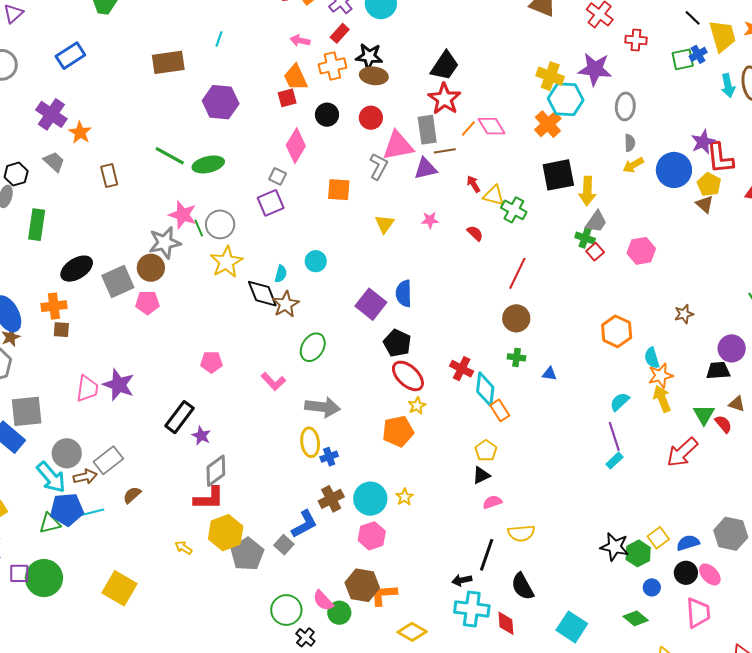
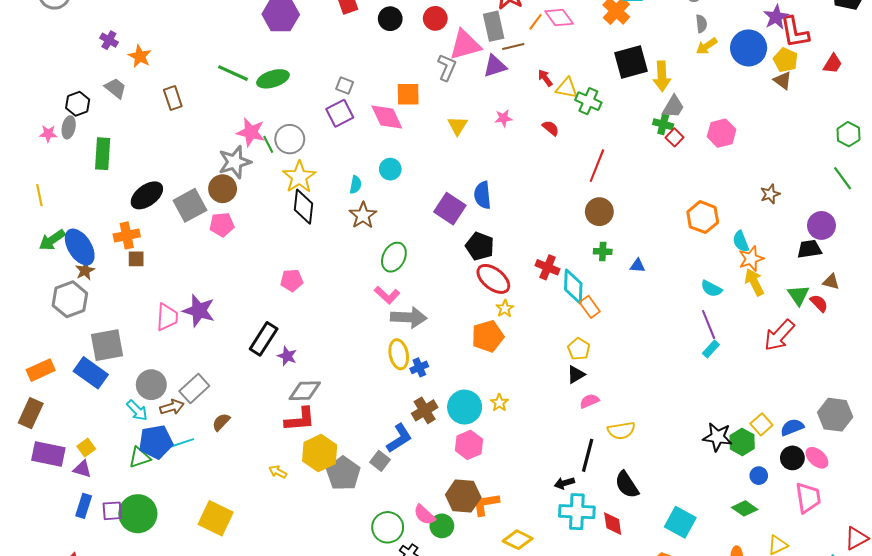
purple cross: (51, 114) -> (109, 40), size x0.6
pink diamond: (296, 146) -> (387, 117), moved, turned -52
black diamond: (262, 294) -> (304, 207), moved, turned 32
pink L-shape: (273, 382) -> (387, 295), moved
cyan semicircle: (620, 402) -> (711, 289), turned -105
gray diamond: (216, 471) -> (305, 391), turned 40
cyan arrow: (51, 477) -> (137, 410), size x0.7

